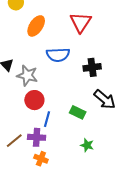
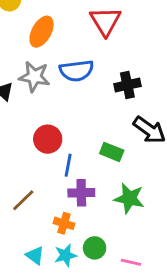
gray star: (27, 75) -> (34, 77), moved
purple cross: (37, 137) -> (81, 193), moved
green star: (87, 145) -> (129, 198), size x1.5

